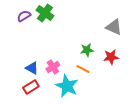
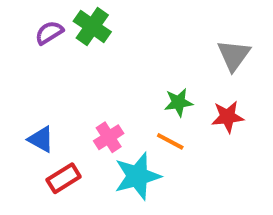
gray triangle: (114, 27) -> (234, 55), turned 42
blue triangle: (32, 68) -> (41, 139), moved
cyan star: (67, 86) -> (137, 176), turned 30

